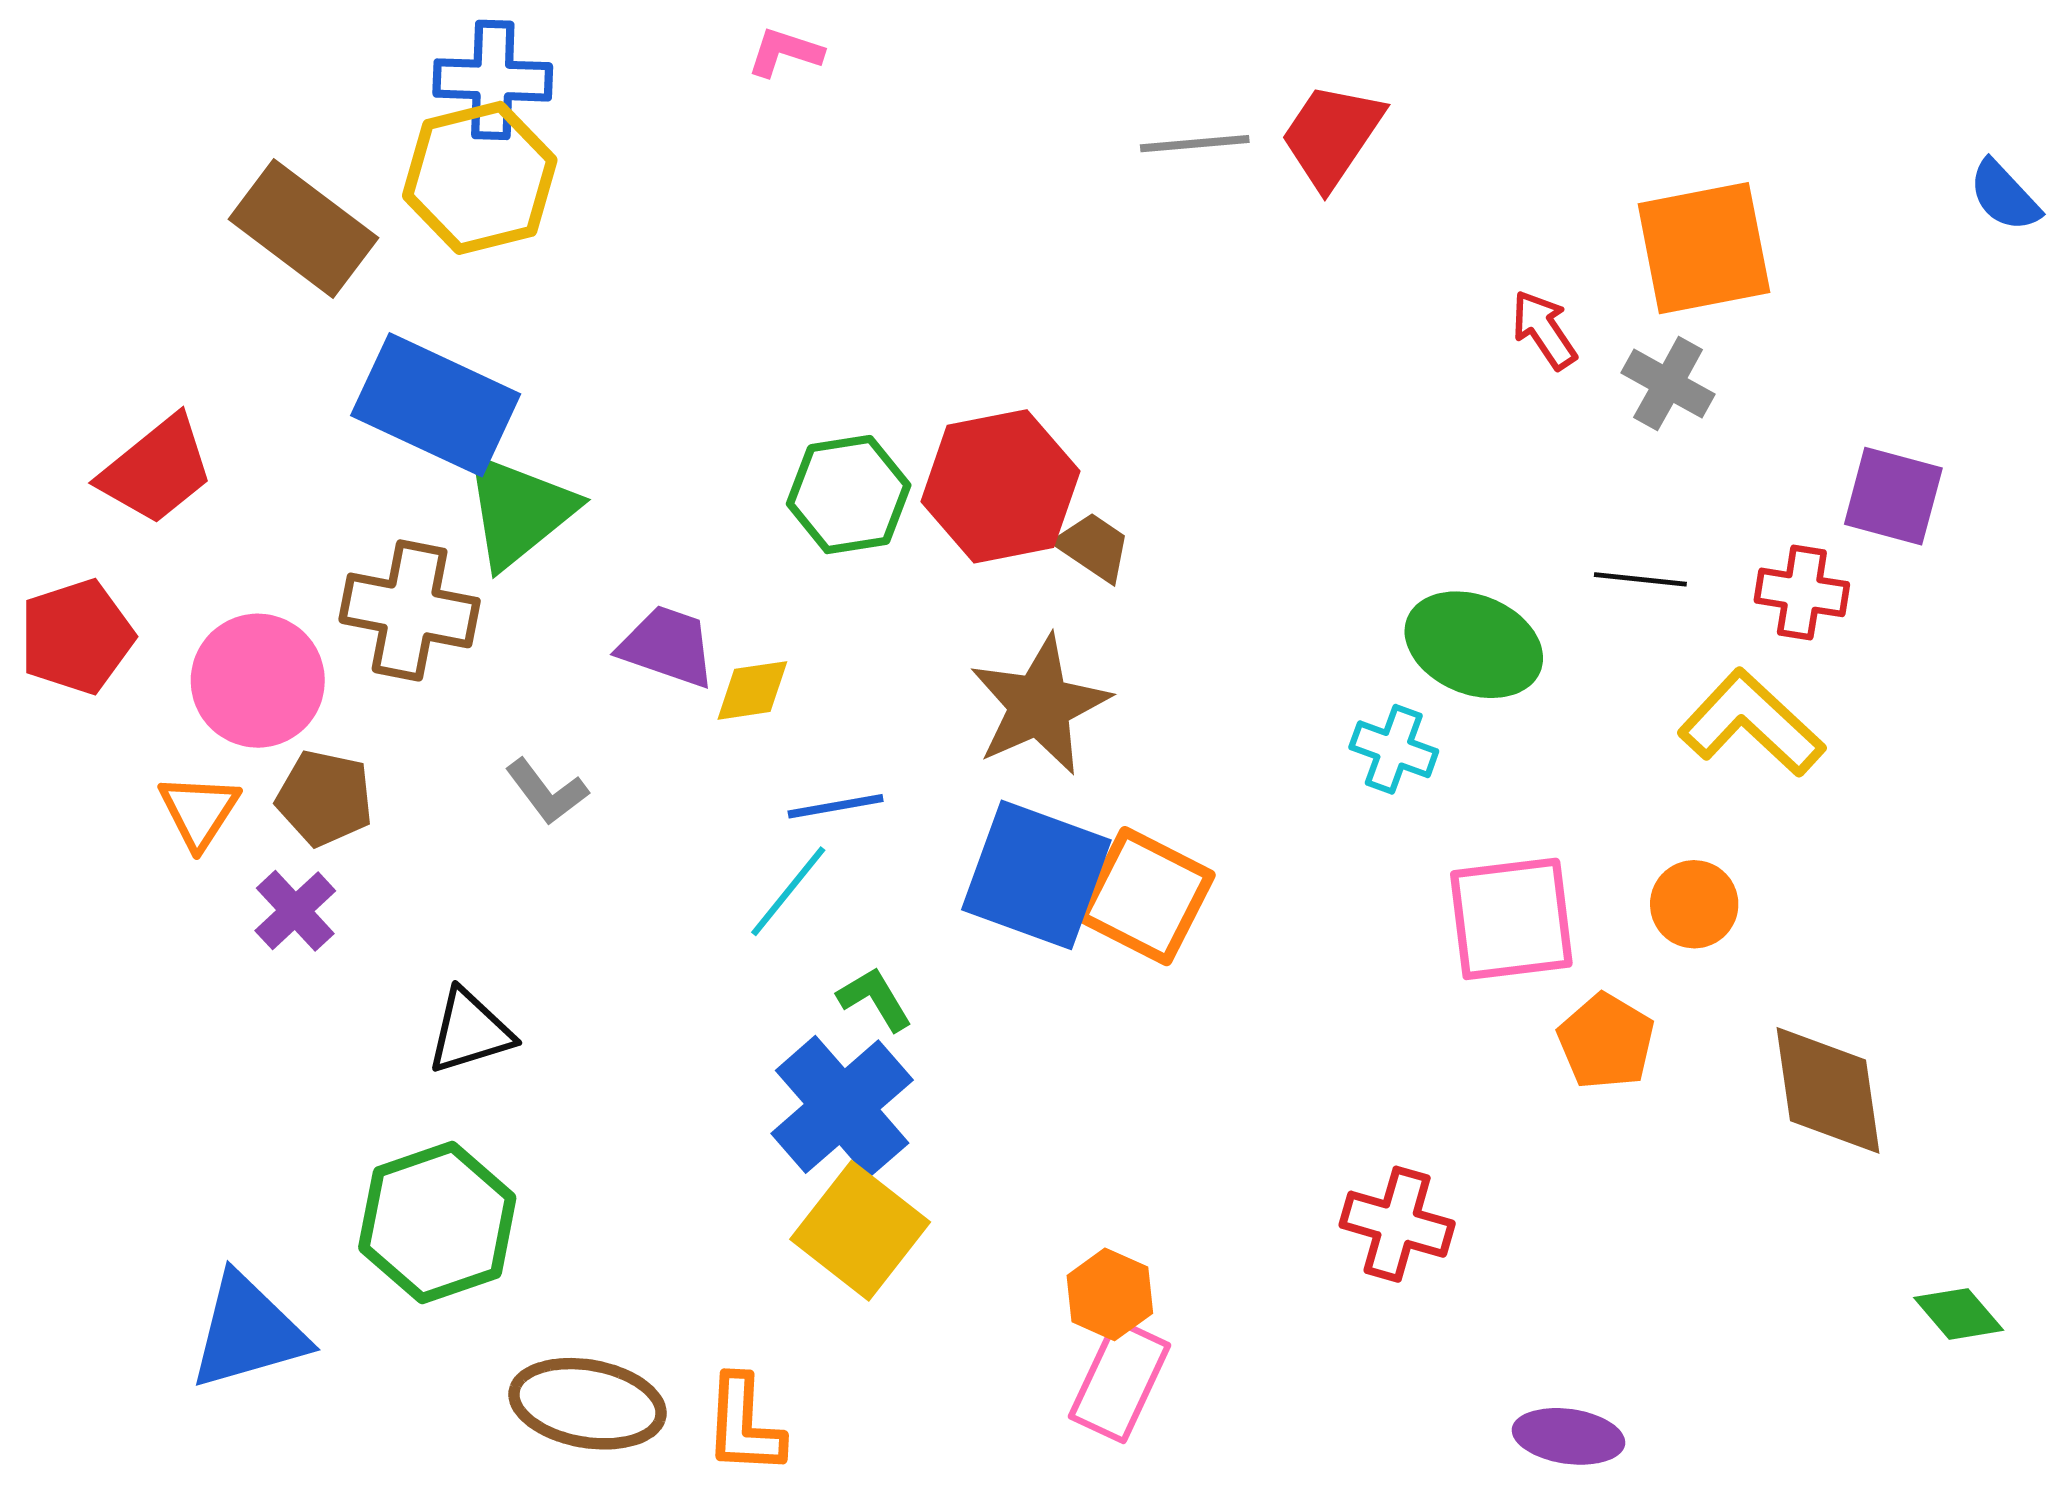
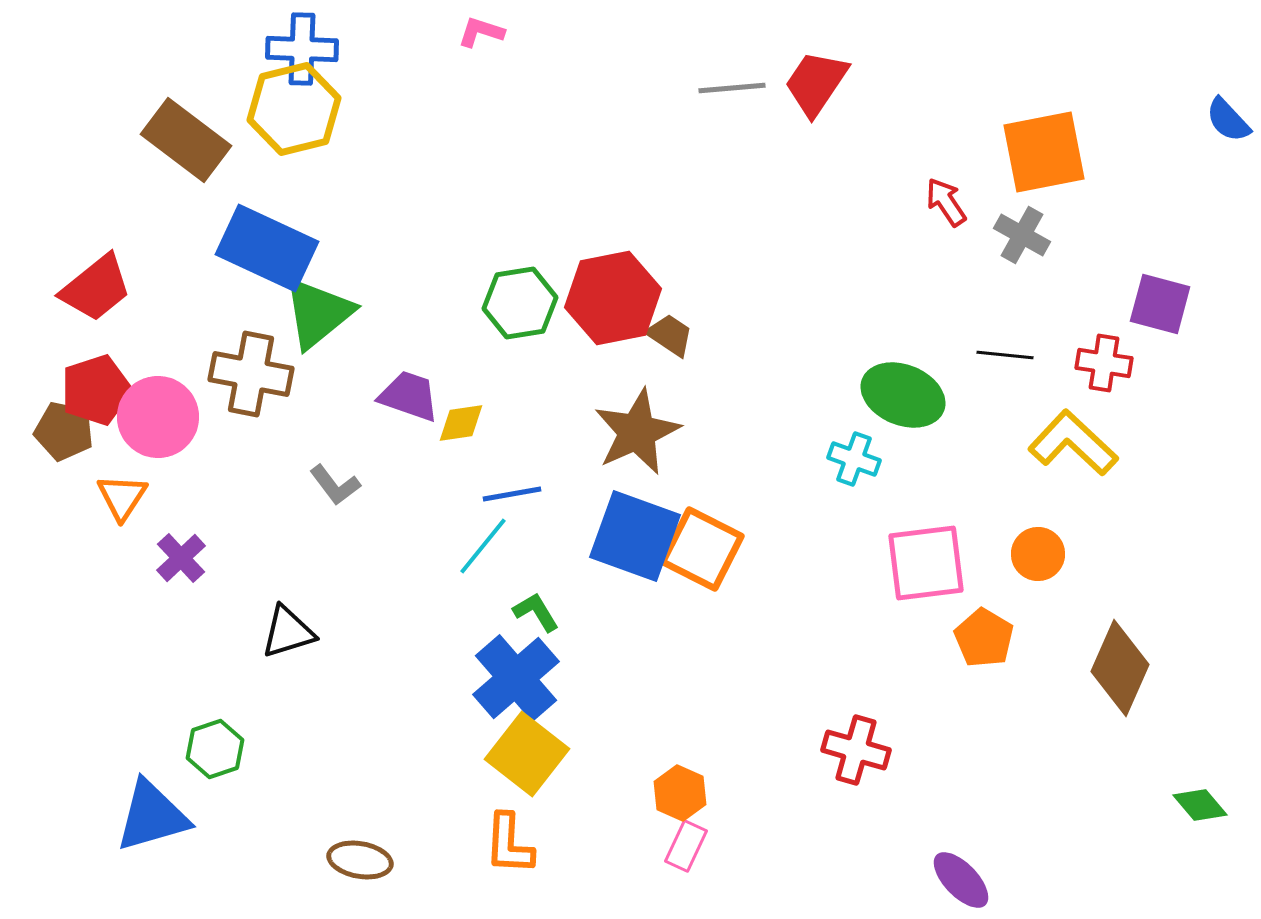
red pentagon: (77, 637) -> (96, 390), moved
brown pentagon: (325, 798) -> (64, 431), moved
brown diamond: (1828, 1090) -> (1120, 668), turned 32
green hexagon: (437, 1223) -> (215, 749), moved, size x0.6
pink rectangle: (1120, 1381) -> (686, 846), size x0.7
brown ellipse: (587, 1404) -> (360, 860), size x0.7
orange L-shape: (744, 1425) -> (509, 844), moved
purple ellipse: (1568, 1436) -> (961, 880), turned 38

